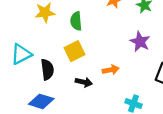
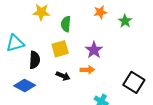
purple star: (140, 42) -> (94, 50), moved

